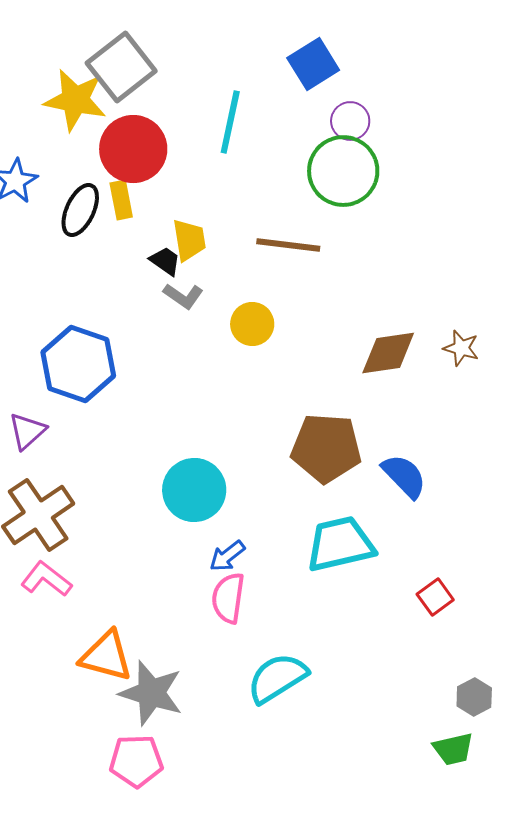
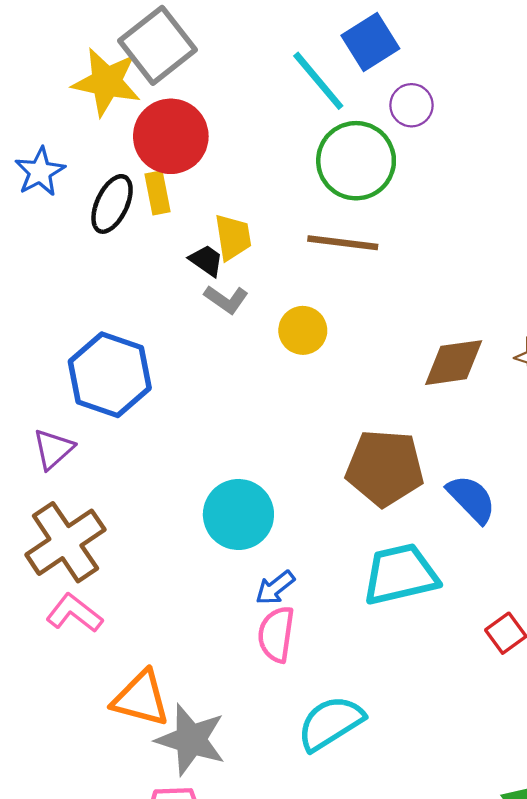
cyan line: (230, 122) -> (318, 81), moved, turned -52
green circle: (343, 171) -> (356, 161), moved

